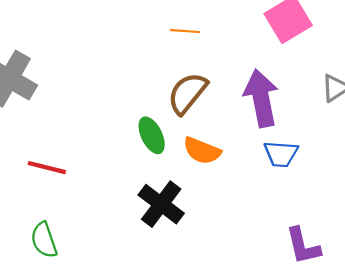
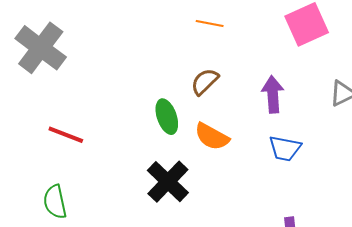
brown semicircle: (187, 93) -> (205, 82), size x0.7
purple arrow: (261, 98) -> (273, 94), size x0.7

